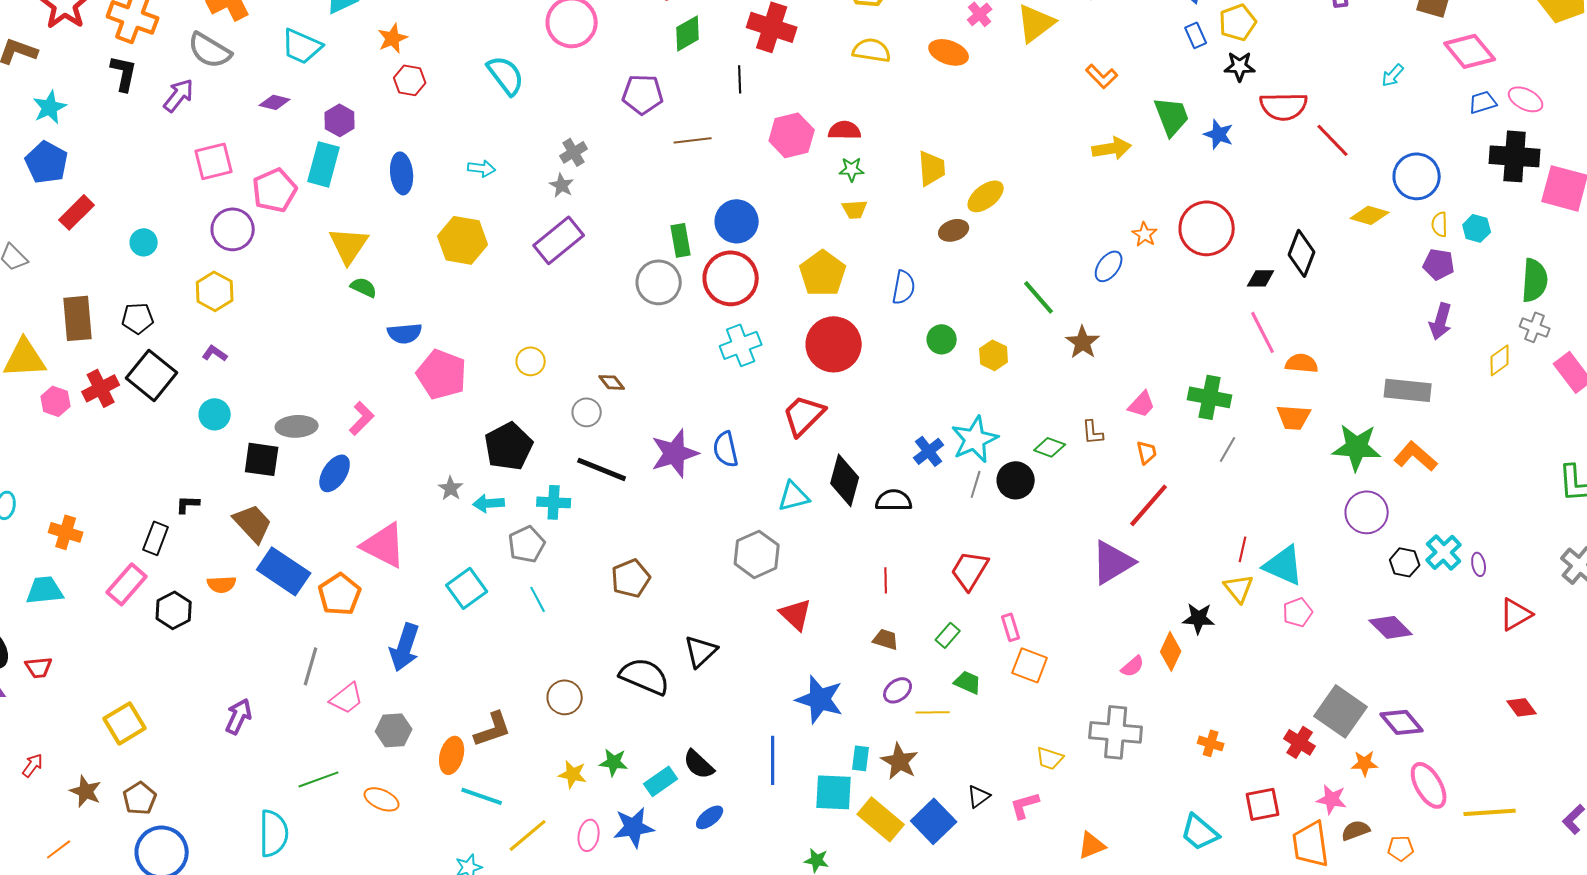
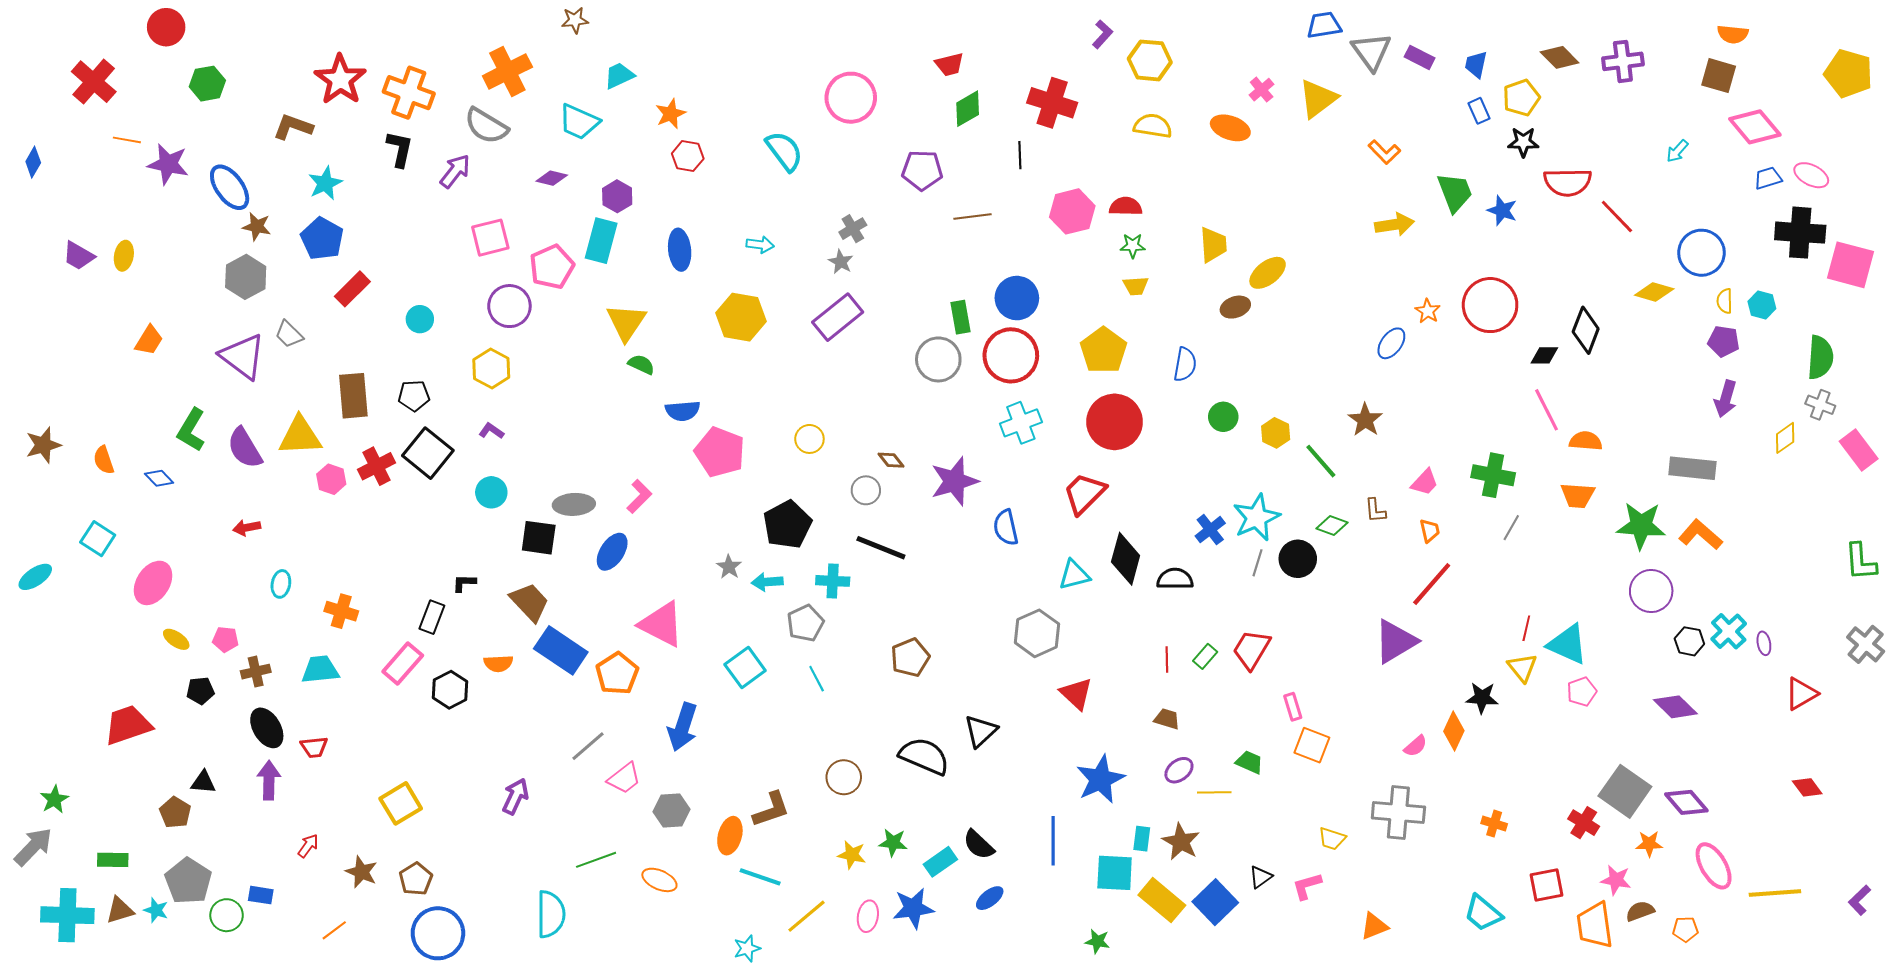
green line: (1039, 297) -> (1321, 461), moved
purple star: (675, 453) -> (954, 481), moved
green rectangle: (948, 635) -> (1205, 656), moved
gray line: (311, 666) -> (588, 746), turned 33
blue star: (820, 699) -> (1100, 779), turned 30

